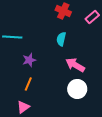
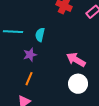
cyan semicircle: (61, 39) -> (40, 35), moved

